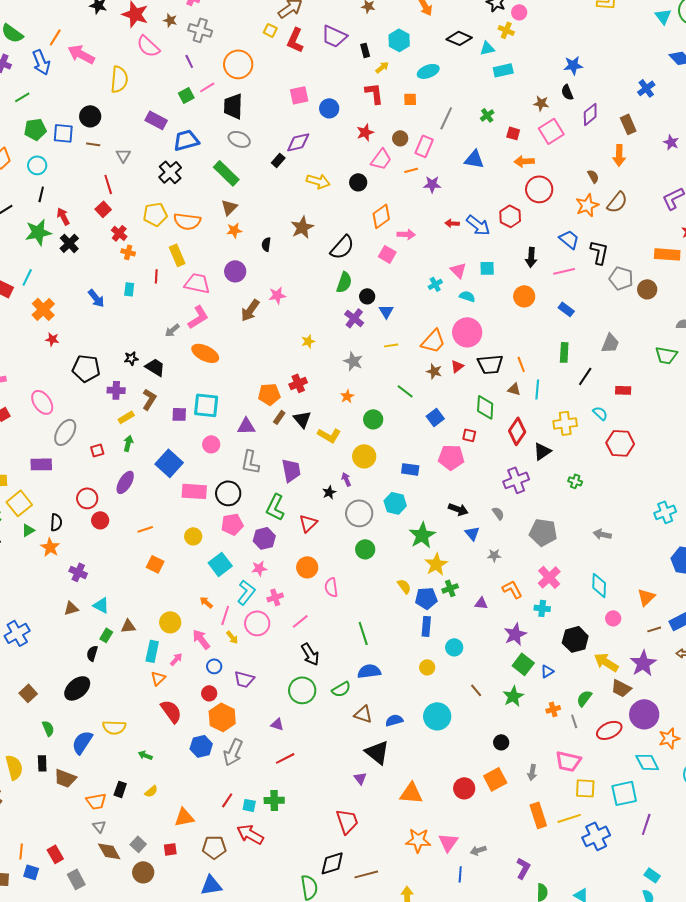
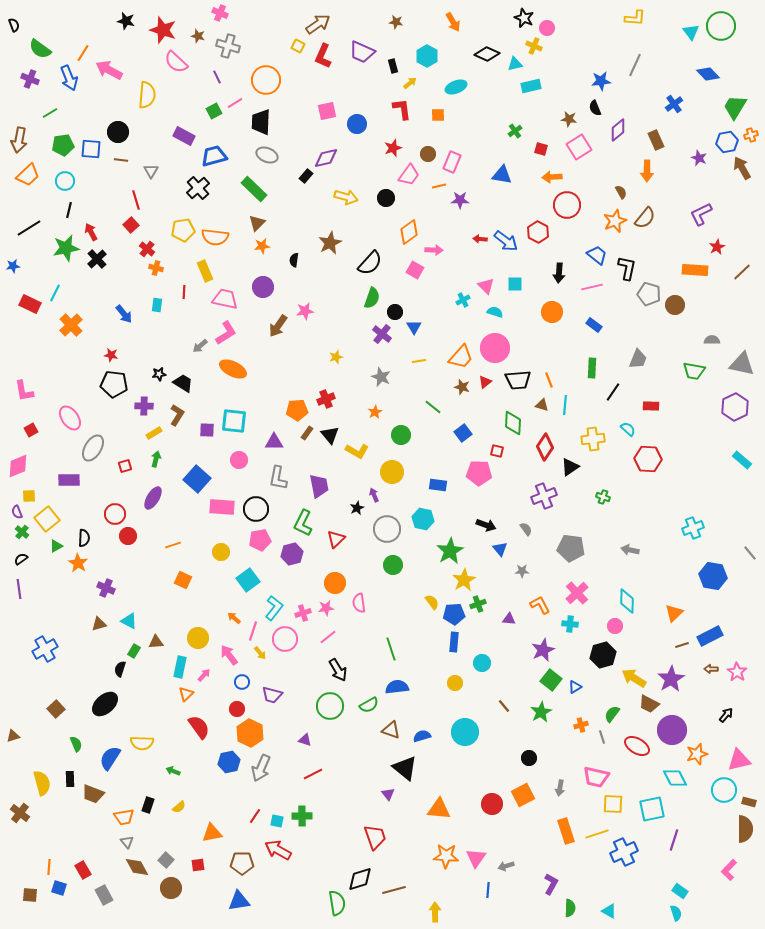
gray line: (446, 118) -> (635, 65), moved
red star: (52, 339) -> (111, 355), moved
pink star: (259, 568) -> (326, 608), moved
pink circle: (613, 618) -> (615, 626), moved
red ellipse: (609, 730) -> (637, 746), turned 55

